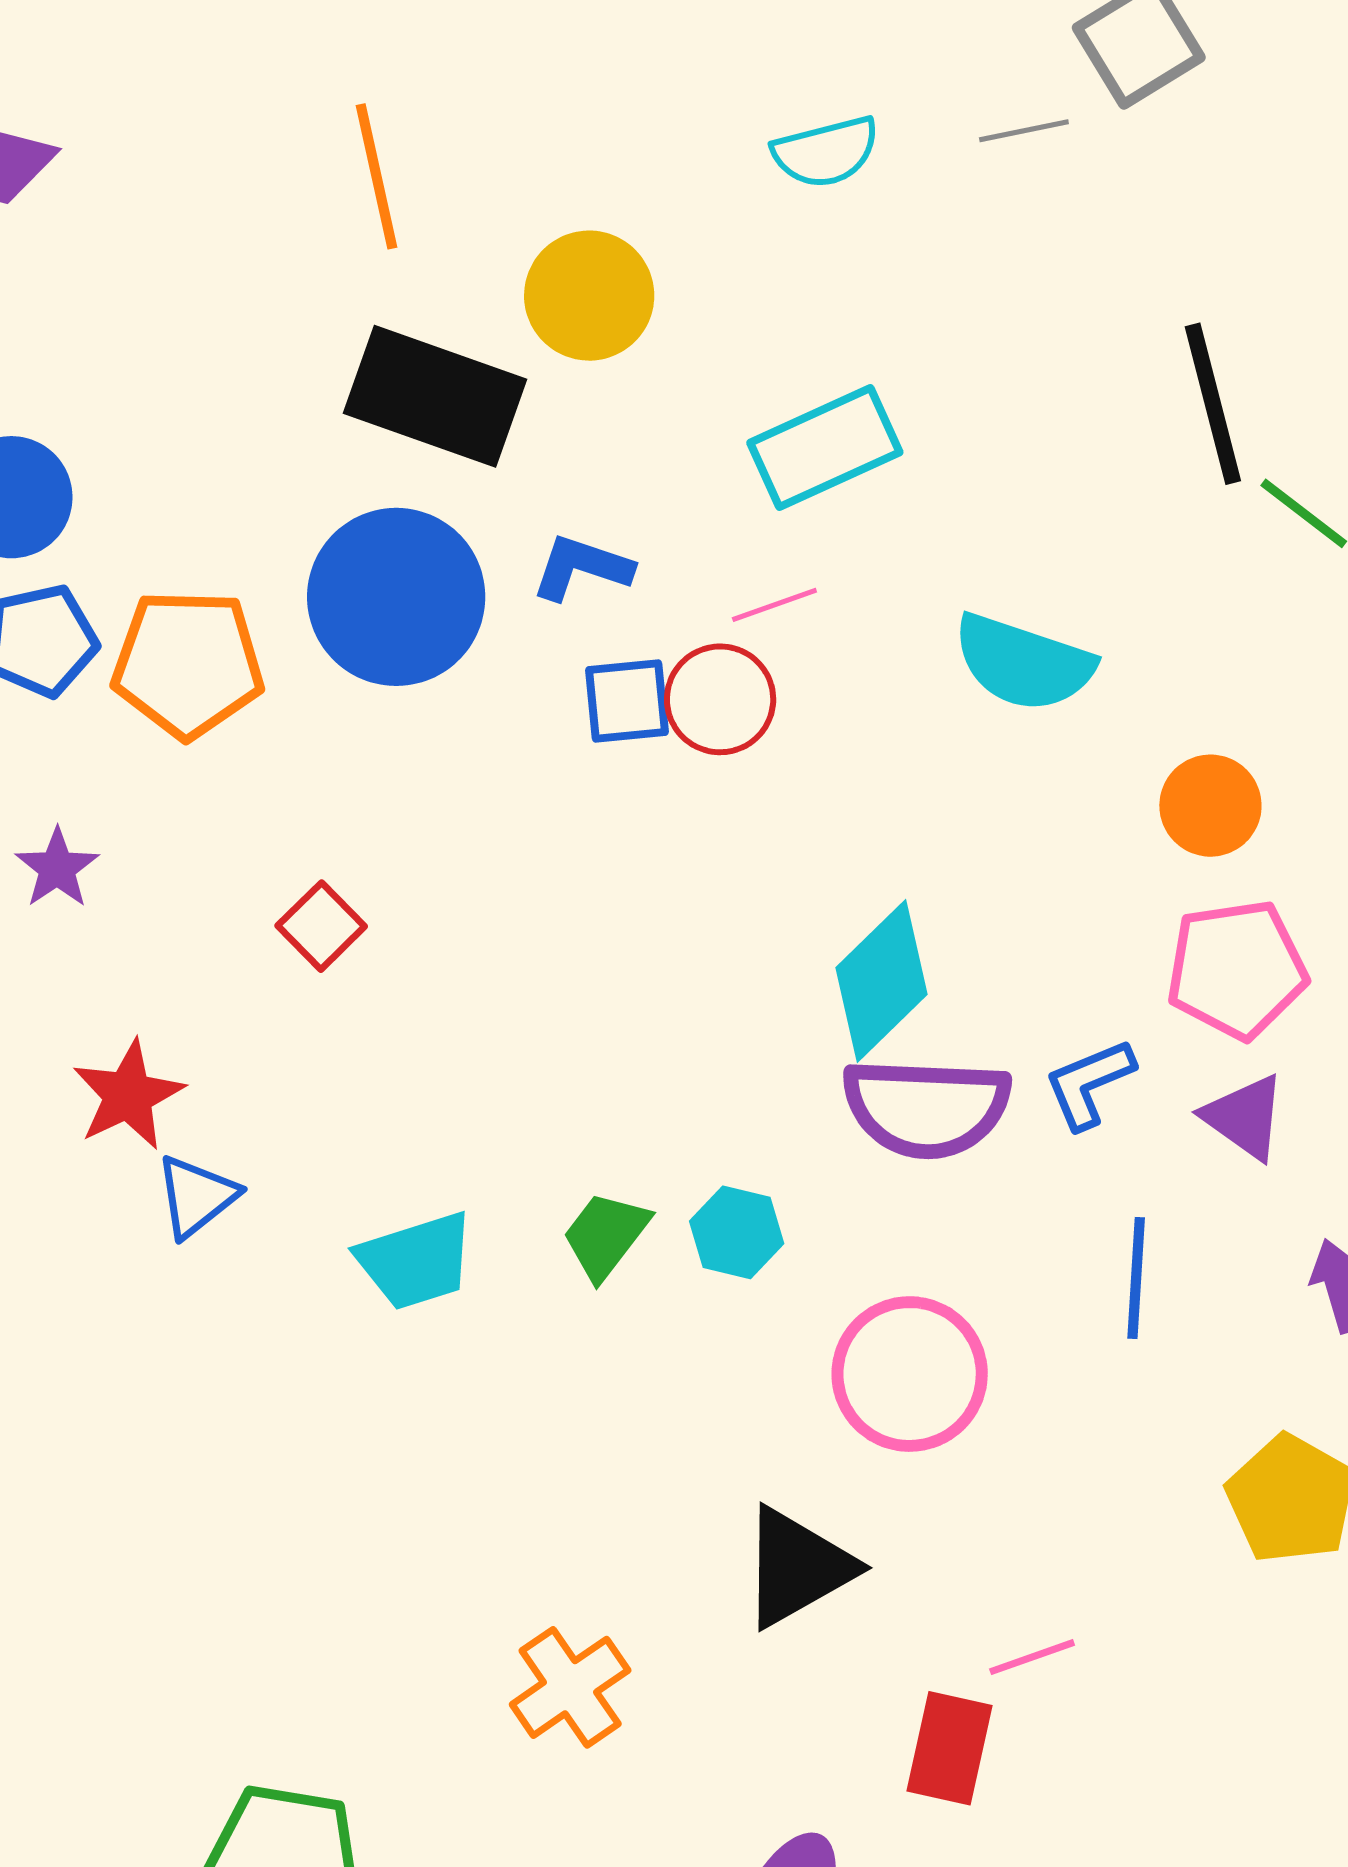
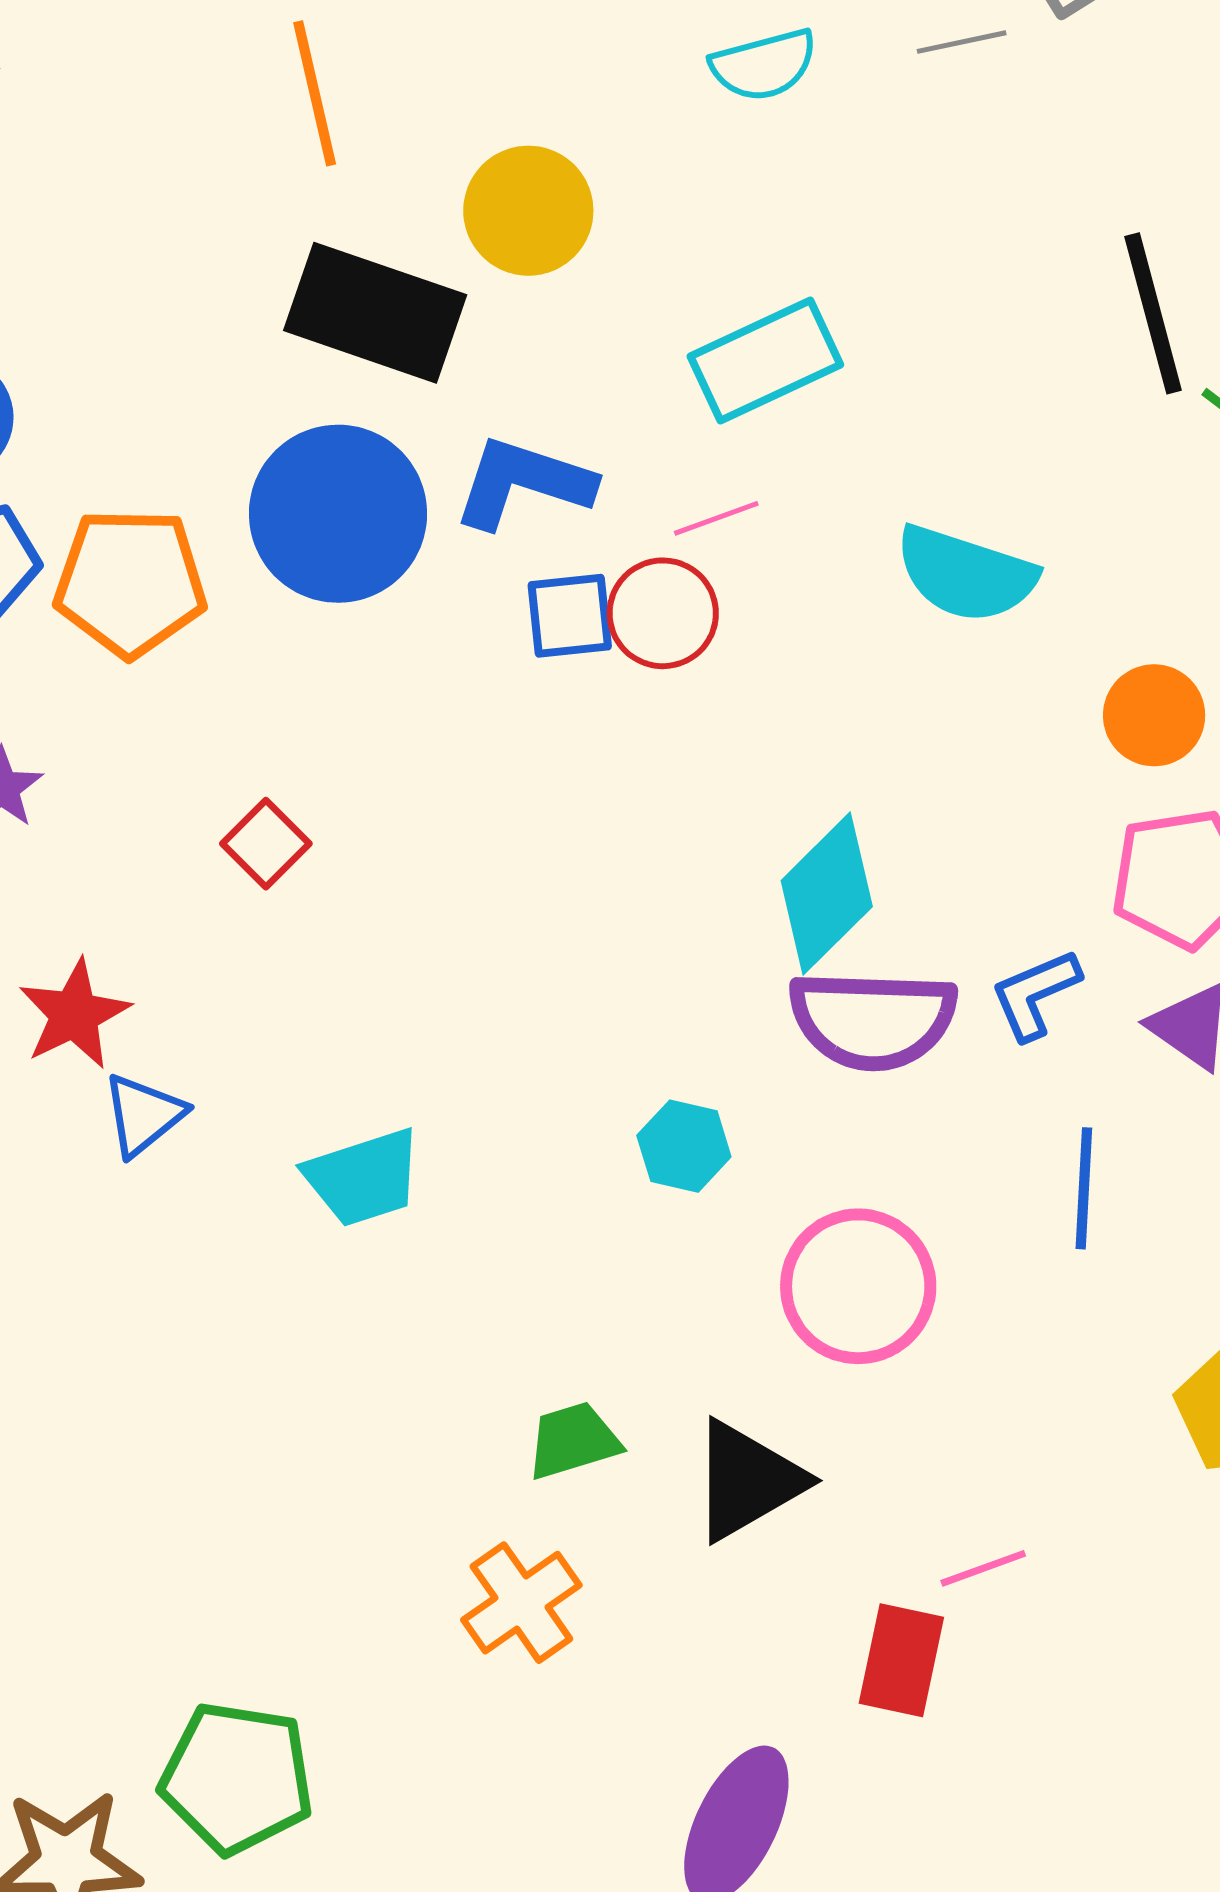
blue L-shape: (582, 568) -> (523, 483), size x1.4
green trapezoid: (606, 1235) -> (573, 1441), moved, turned 36

